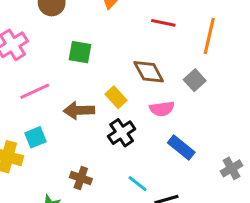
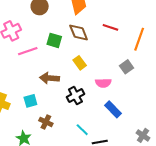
brown diamond: (149, 72) -> (79, 32), moved
pink line: (35, 91) -> (28, 51), moved
yellow rectangle: (116, 97) -> (80, 63), moved
cyan square: (35, 137) -> (30, 101), moved
gray cross: (232, 168) -> (143, 135), moved, turned -32

